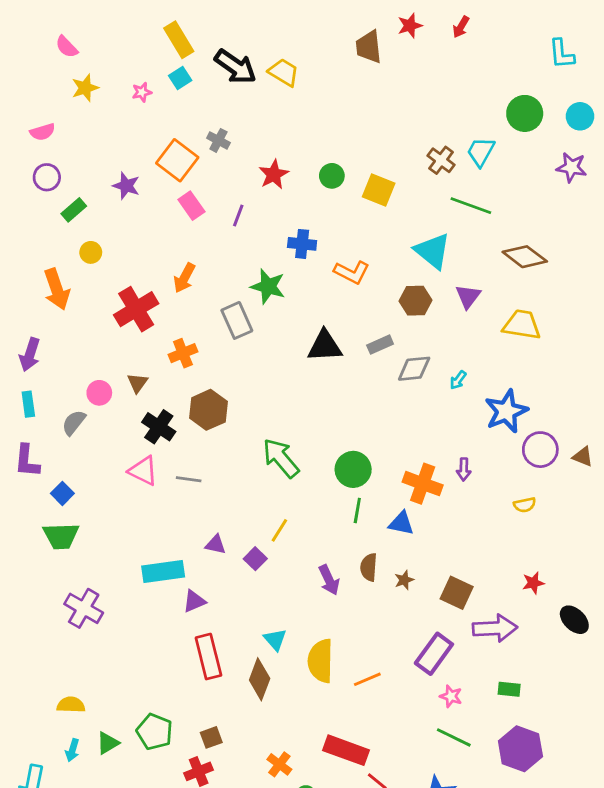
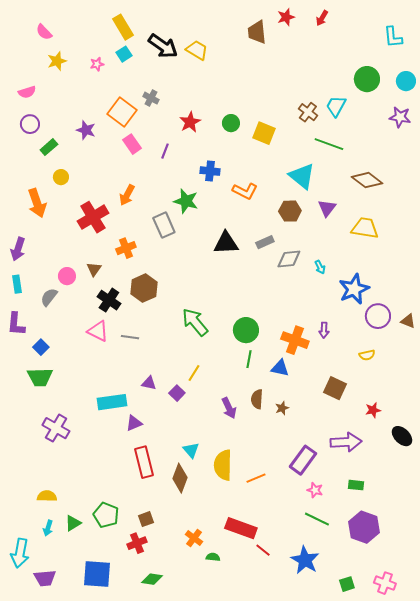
cyan arrow: (458, 380) -> (320, 267), turned -64
brown square: (457, 593) -> (335, 388), moved

